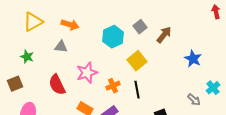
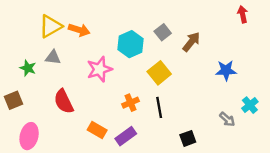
red arrow: (216, 12) -> (243, 14), moved
yellow triangle: (33, 22) -> (51, 26), moved
gray triangle: (61, 47) -> (53, 57), moved
blue star: (193, 59) -> (226, 70), turned -30
pink star: (87, 73) -> (99, 69), moved

